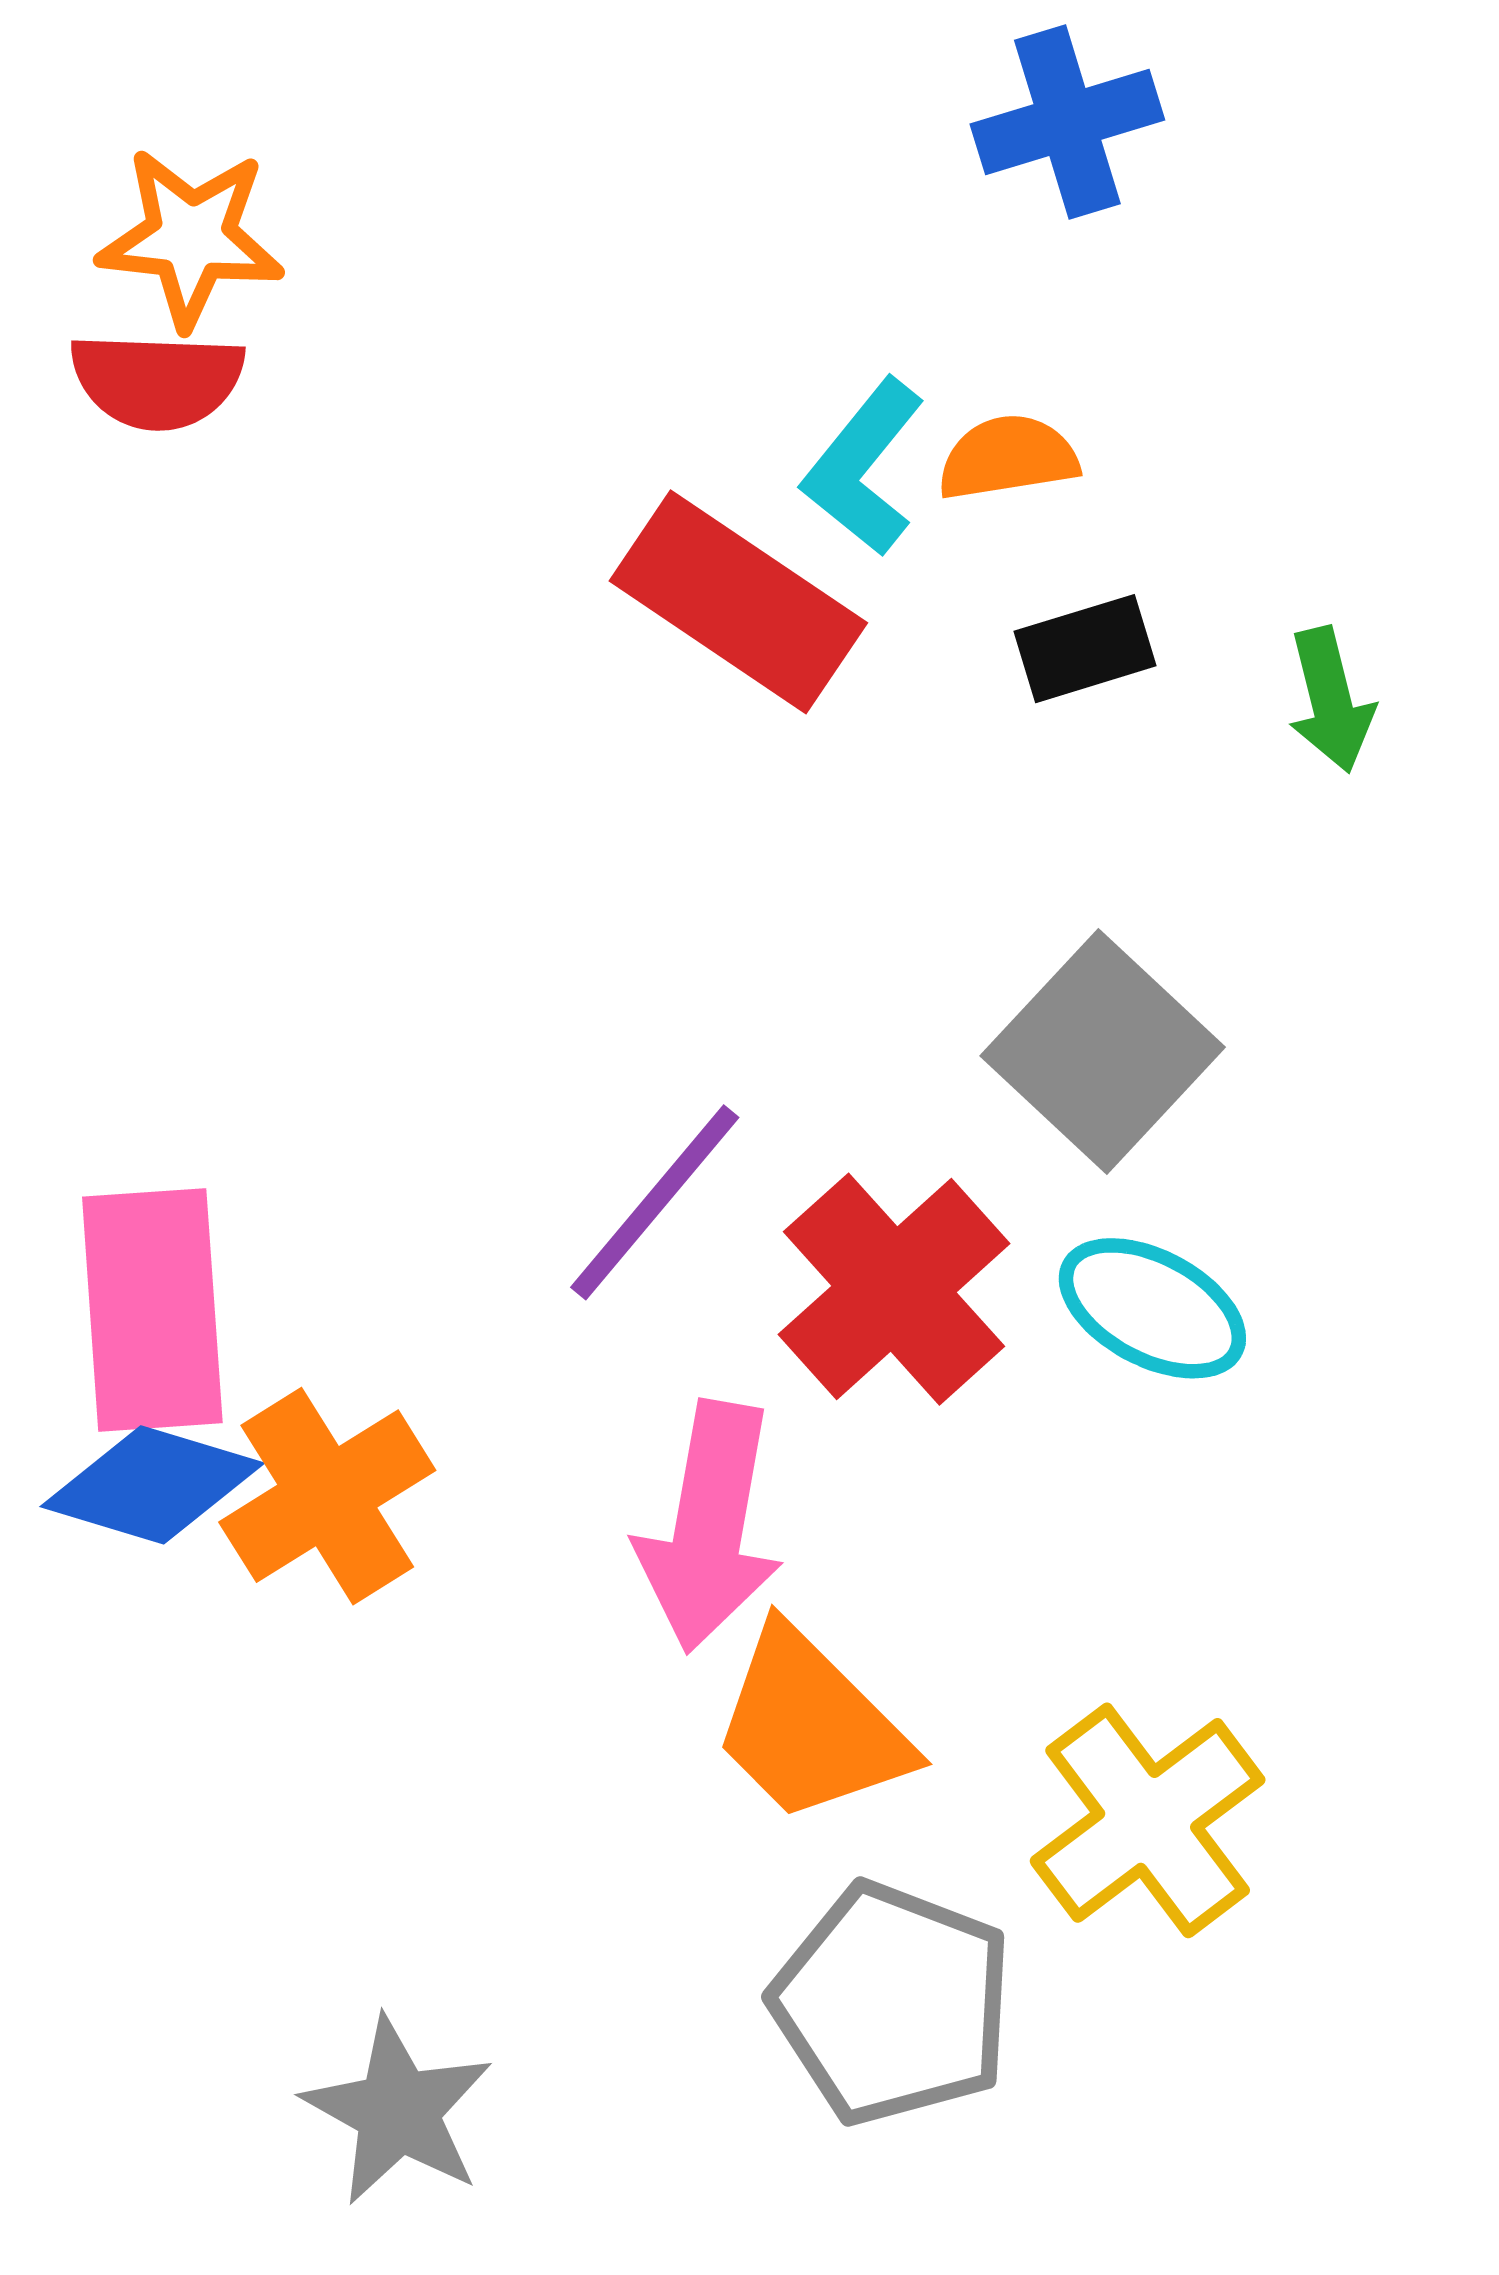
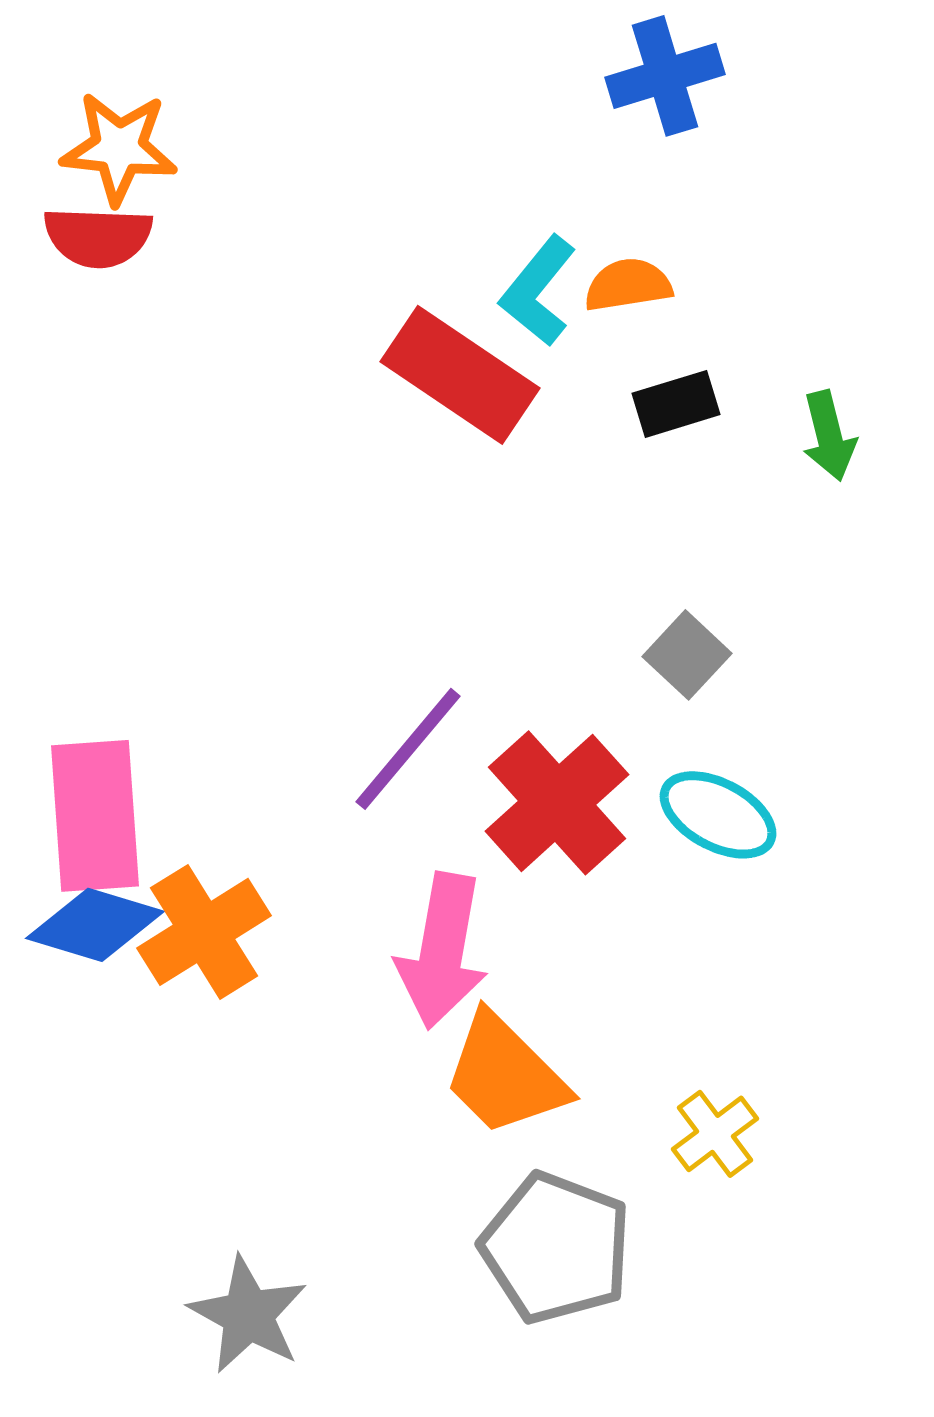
gray square: (1103, 1051) -> (687, 655), size x0.6
yellow cross: (1148, 1820) -> (715, 1134), size x0.6

